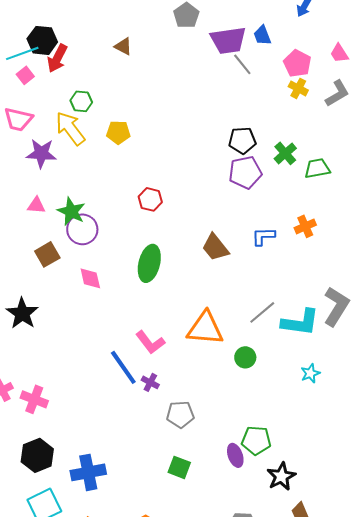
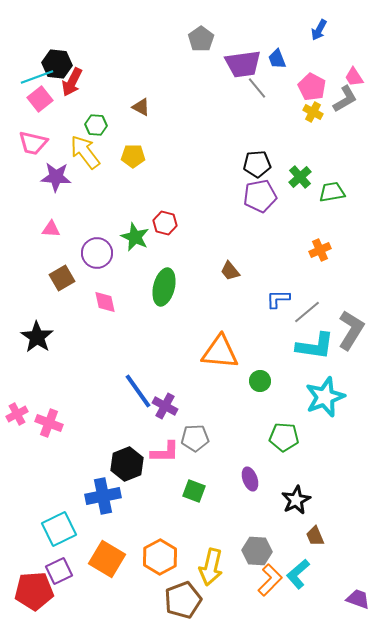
brown triangle: (123, 46) -> (141, 107), moved
pink square: (25, 75) -> (40, 99), size x1.4
gray L-shape: (337, 93) -> (345, 99), moved
green star: (71, 211) -> (135, 237), moved
blue L-shape: (263, 236) -> (278, 299), moved
brown trapezoid: (215, 247) -> (230, 271), size x0.7
gray line: (262, 312) -> (307, 312), moved
pink L-shape: (150, 342) -> (165, 452), moved, turned -52
cyan star: (310, 373) -> (325, 397), size x2.0
purple cross: (150, 382) -> (165, 406), size x1.4
green pentagon: (256, 440) -> (284, 437), moved
black hexagon: (37, 455) -> (127, 464), moved

